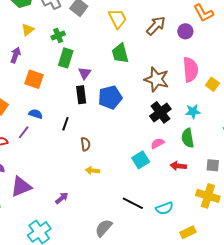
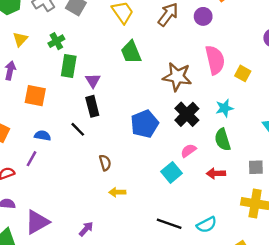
blue pentagon: (110, 97) -> (145, 124), moved
black line: (65, 124) -> (78, 129), moved, turned -56

